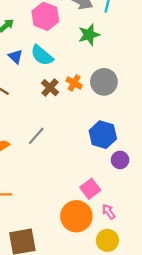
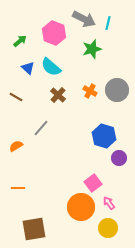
gray circle: (104, 82) -> (117, 90), moved
orange cross: (74, 83) -> (90, 91), moved
gray line: (36, 136) -> (41, 128), moved

